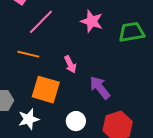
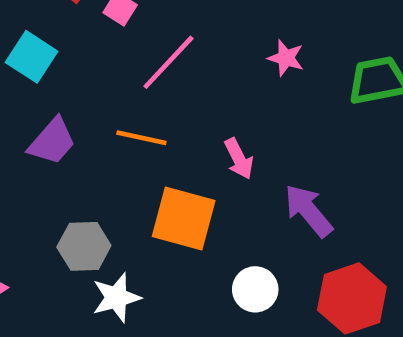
pink star: (92, 21) -> (286, 58), size x0.7
white star: (29, 119) -> (116, 298), moved

